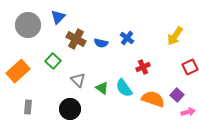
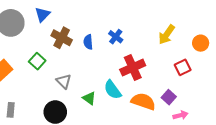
blue semicircle: (101, 43) -> (88, 42), turned 72
red cross: (143, 67) -> (133, 67), size x1.6
green triangle: (102, 88) -> (89, 98), moved

